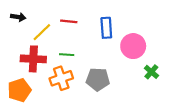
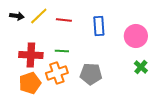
yellow line: (42, 32) -> (39, 16), moved
pink circle: (133, 46) -> (136, 36), moved
orange pentagon: (19, 90) -> (30, 83), moved

